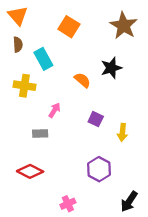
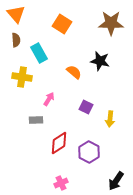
brown star: (124, 26) -> (111, 23), turned -30
black star: (111, 68) -> (100, 61), turned 30
red diamond: (30, 171) -> (59, 143), moved, turned -60

